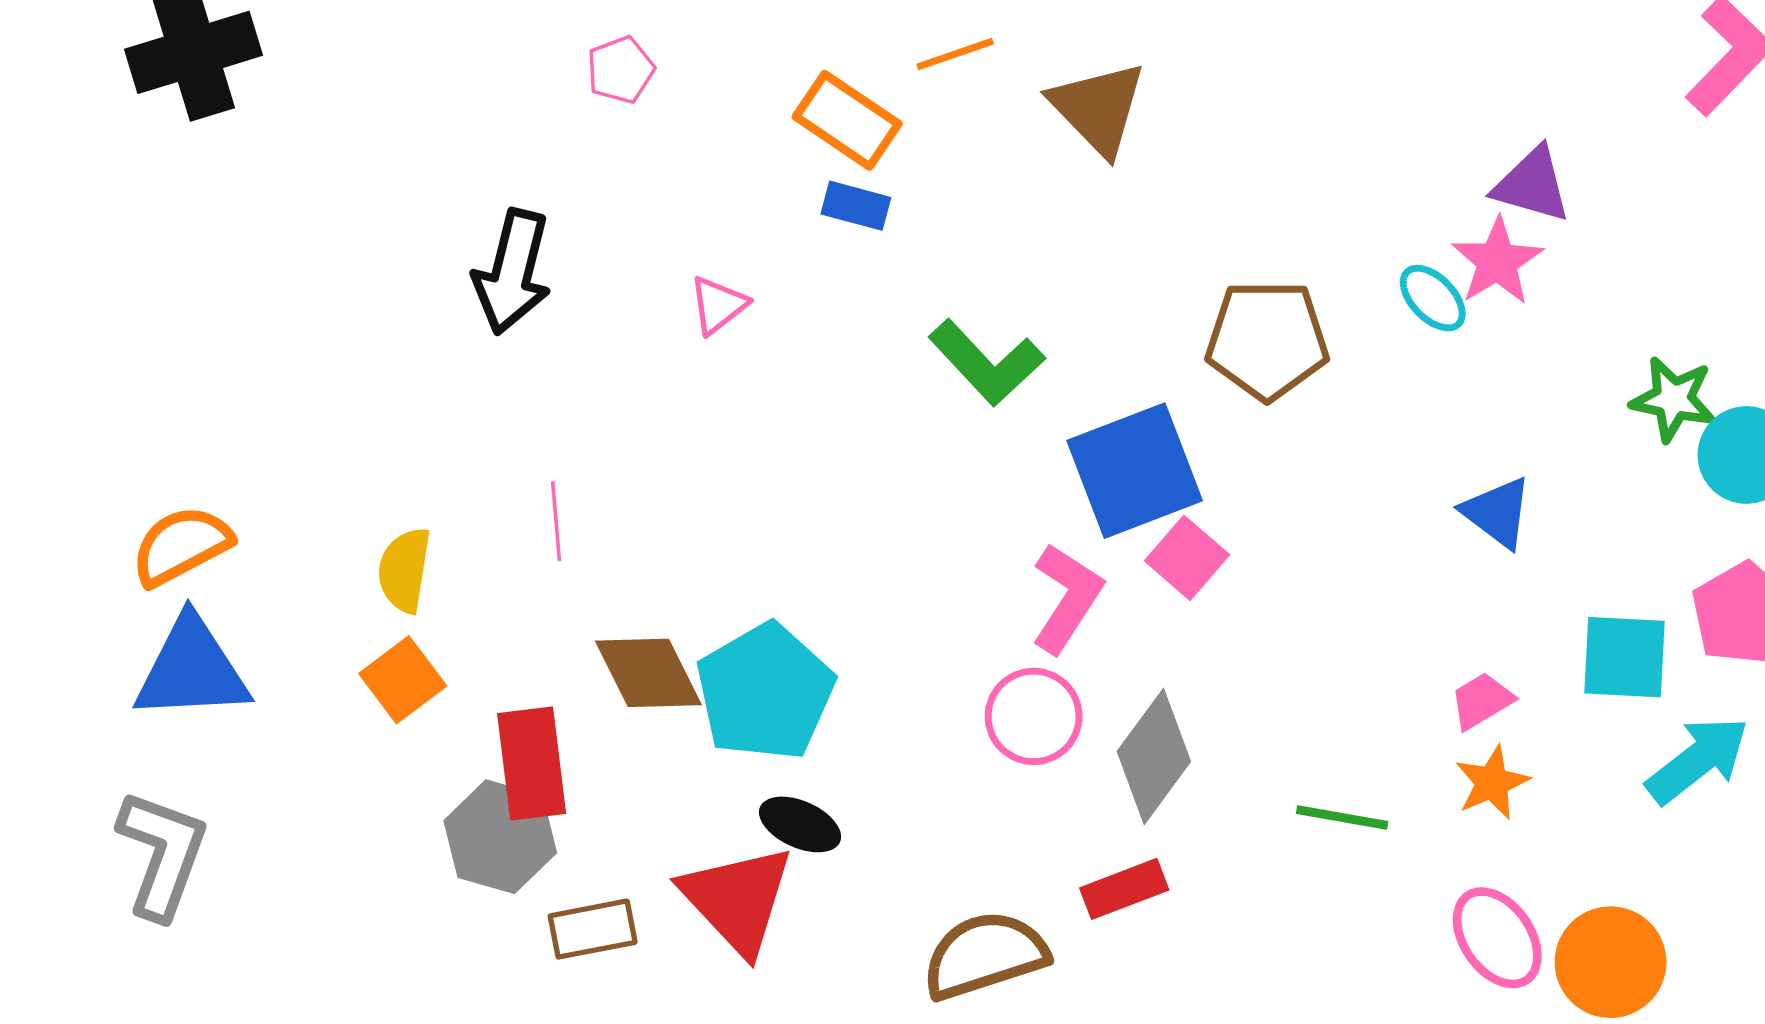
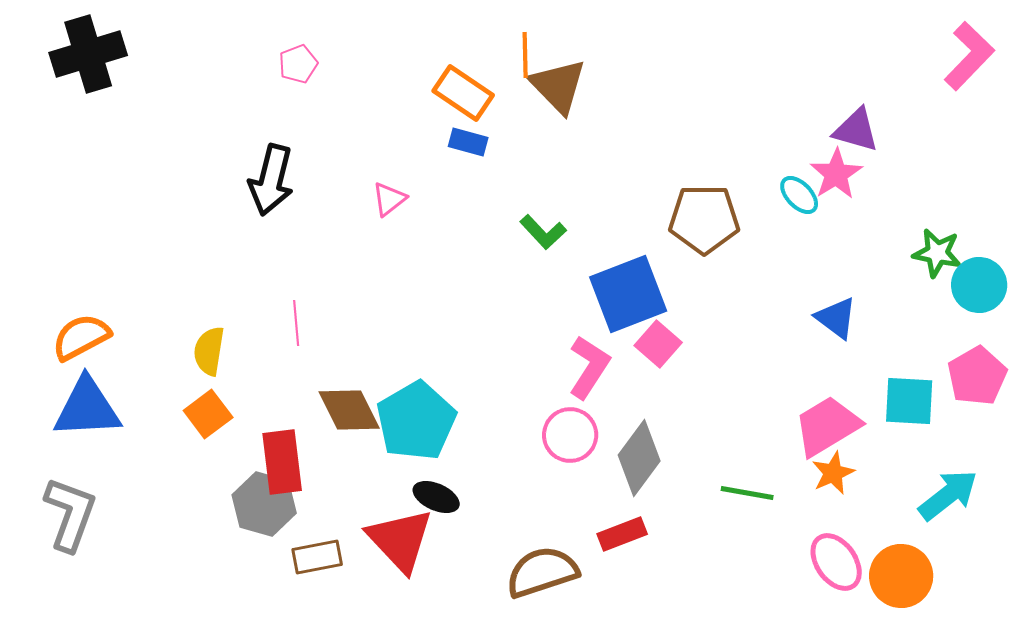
orange line: (955, 54) -> (525, 55), turned -72
pink pentagon: (621, 70) -> (298, 64), moved
brown triangle: (1098, 108) -> (558, 86), moved
green L-shape: (987, 363) -> (543, 232), size x0.7
pink trapezoid: (1482, 701) -> (827, 426), size x1.8
cyan arrow: (1698, 760) -> (948, 495), moved

